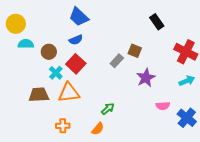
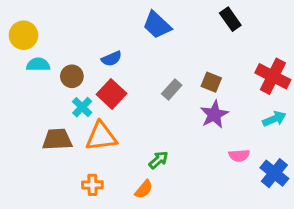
blue trapezoid: (79, 17) -> (157, 25), moved
black rectangle: (157, 22) -> (230, 19), moved
brown square: (135, 51) -> (211, 82), moved

